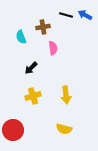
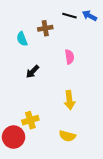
pink semicircle: (53, 48) -> (69, 57), moved
yellow cross: (33, 96) -> (30, 120), moved

